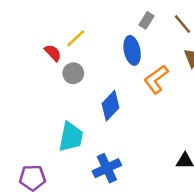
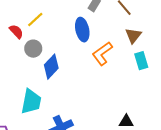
blue diamond: (110, 106) -> (51, 67), moved

